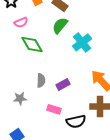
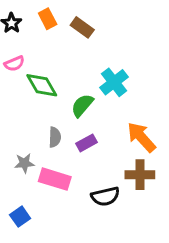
pink semicircle: (21, 22) -> (14, 64), moved
green semicircle: (60, 25) -> (82, 105), moved
pink rectangle: (54, 109) -> (55, 179), moved, size x1.5

